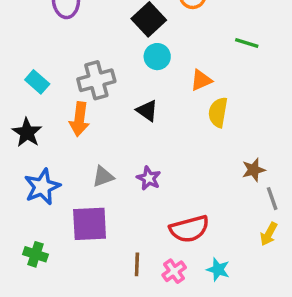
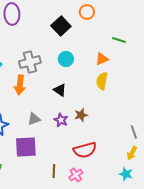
cyan circle: (157, 57) -> (66, 59), moved
orange triangle: (201, 80) -> (102, 59), moved
black triangle: (147, 111) -> (60, 90), moved
brown star: (254, 170) -> (81, 115), moved
cyan star: (218, 270) -> (126, 174), moved

